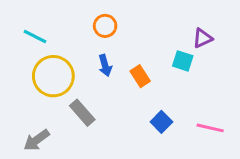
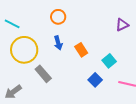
cyan square: (183, 61) -> (109, 61), moved, turned 32

